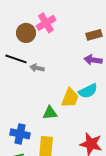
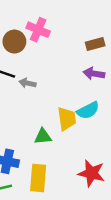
pink cross: (46, 23) -> (38, 30), turned -36
yellow trapezoid: (70, 98) -> (67, 119), turned -30

